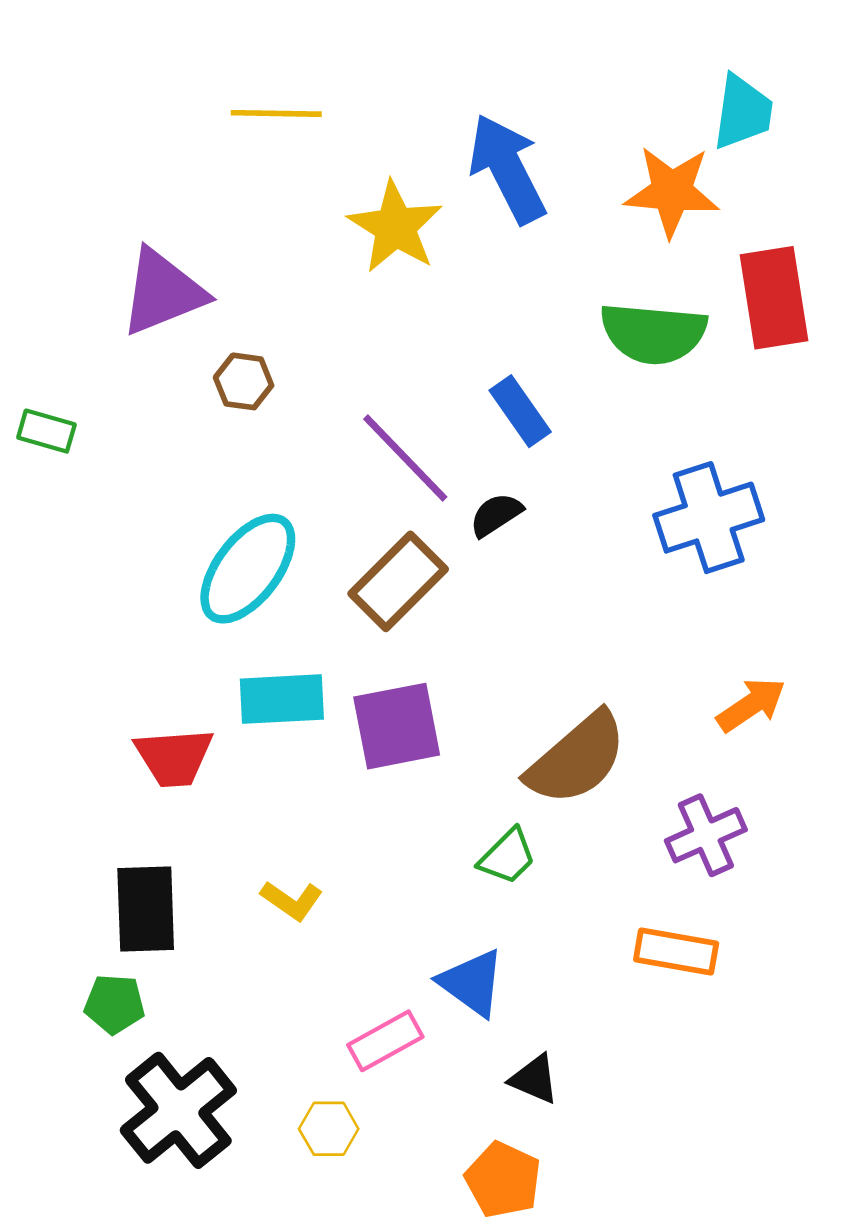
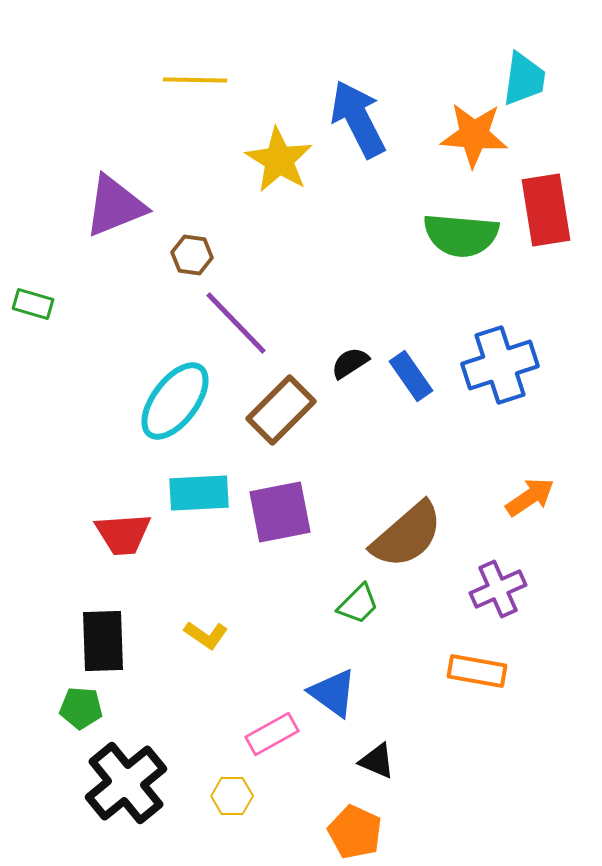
brown hexagon: (244, 381) -> (192, 255), moved
blue rectangle: (520, 411) -> (411, 376), moved
purple line: (405, 458) -> (236, 323), moved

